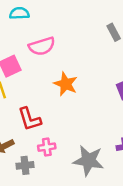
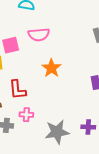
gray star: (88, 161) -> (57, 132), turned -30

